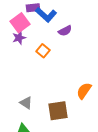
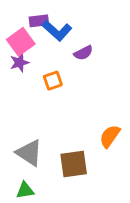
orange square: (43, 51) -> (53, 81), turned 32
gray triangle: (26, 103) -> (29, 153), size x1.5

